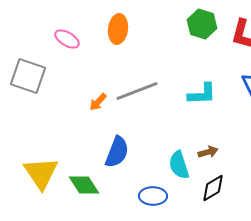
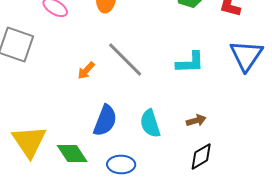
gray line: (137, 91) -> (125, 59), turned 66
cyan semicircle: (179, 165) -> (150, 123), moved
blue ellipse: (153, 196) -> (121, 164), moved

